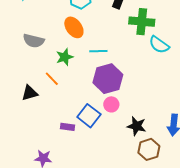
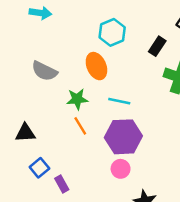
orange line: (52, 79) -> (80, 126), moved
blue square: (89, 116) -> (39, 168), moved, size x0.7
purple rectangle: (68, 127) -> (62, 184), turned 40

